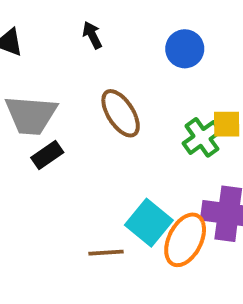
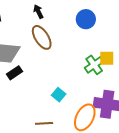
brown ellipse: (121, 113) -> (42, 37), moved
cyan square: (149, 223) -> (59, 95), moved, size x0.6

